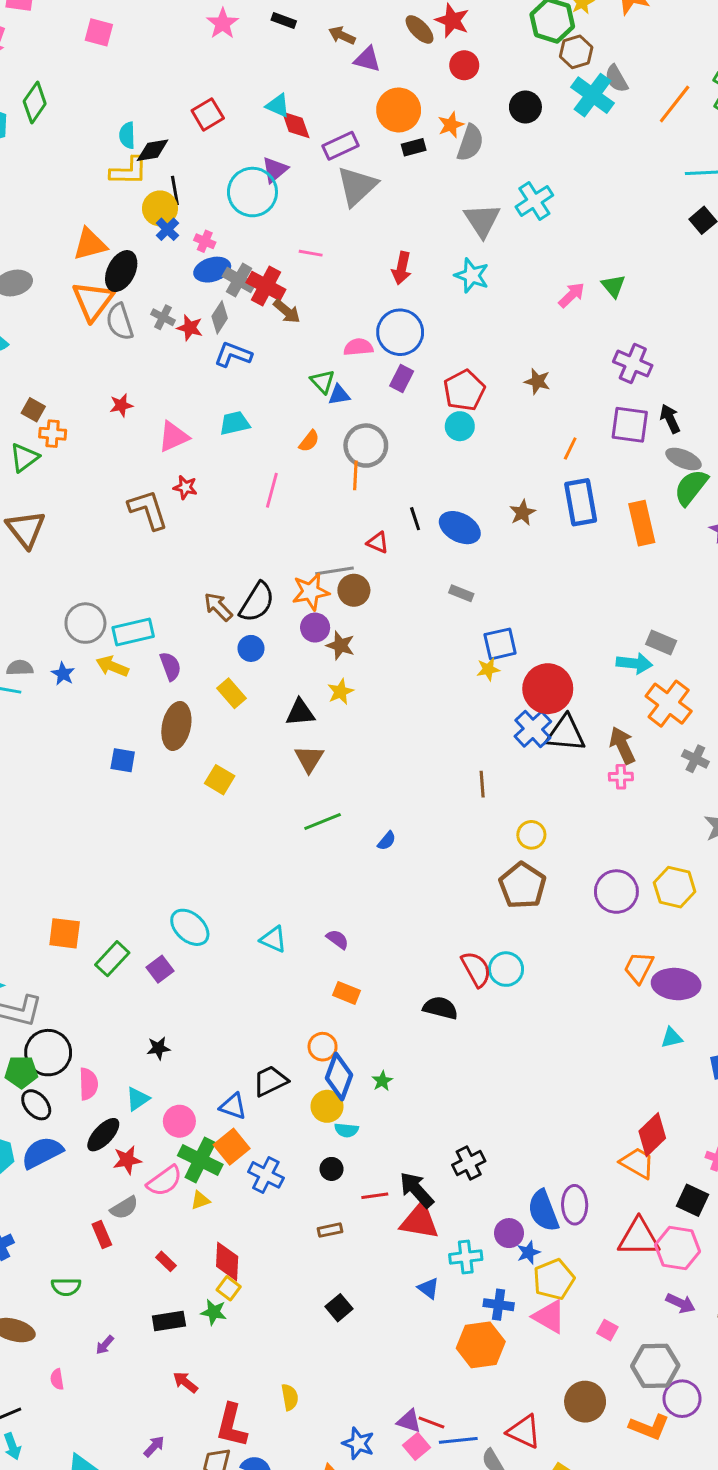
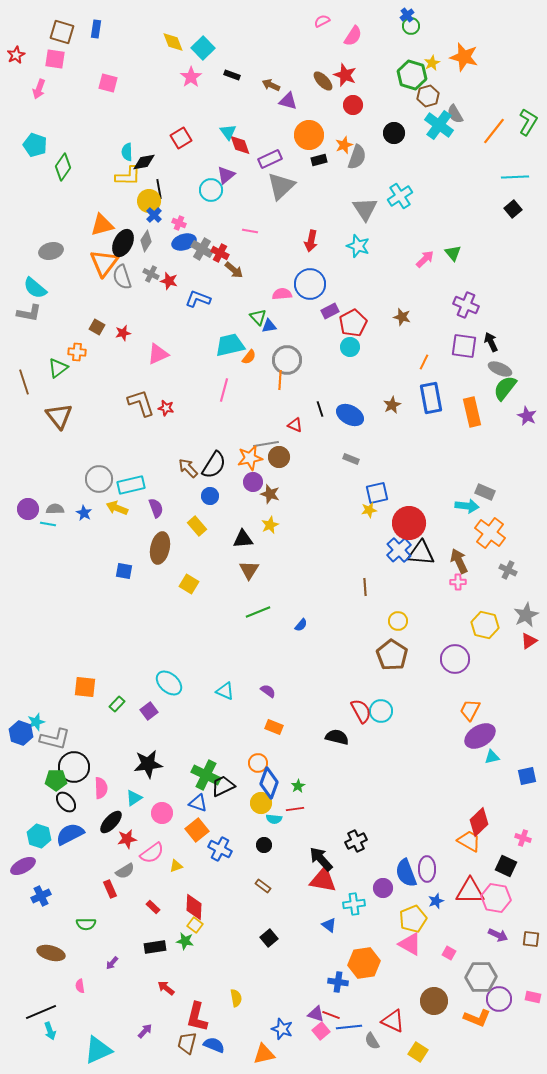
green diamond: (35, 103) -> (63, 167), moved
cyan triangle: (278, 106) -> (228, 132), turned 30
cyan circle: (252, 192) -> (211, 190), size x0.7
red cross: (266, 286) -> (220, 253), size x0.7
gray diamond: (220, 317) -> (146, 241), moved
purple rectangle: (402, 378) -> (330, 311), moved, turned 36
brown square: (33, 410) -> (97, 327), moved
cyan trapezoid: (235, 423) -> (230, 345), moved, size x1.4
red star: (185, 487) -> (166, 408), moved
yellow hexagon: (675, 887) -> (485, 625), moved
green rectangle: (112, 959) -> (117, 704), size x0.7
purple ellipse: (676, 984) -> (480, 736), moved, turned -36
black star: (158, 1048) -> (148, 764), size x1.8
green cross: (200, 1160) -> (206, 775), moved
red line: (375, 1196) -> (295, 809), moved
brown rectangle: (330, 1230) -> (263, 886), turned 49
blue star: (528, 1252) -> (436, 901), moved
blue cross: (499, 1305) -> (338, 982), moved

